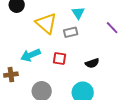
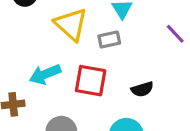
red square: (59, 58) -> (91, 81), size x1.5

